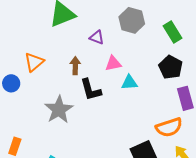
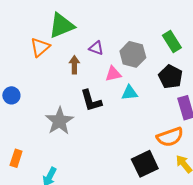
gray hexagon: (132, 20) -> (133, 54), moved
orange triangle: (34, 62) -> (40, 47), moved
brown arrow: (75, 66) -> (74, 65), moved

